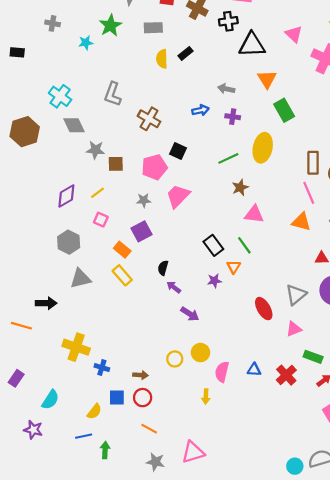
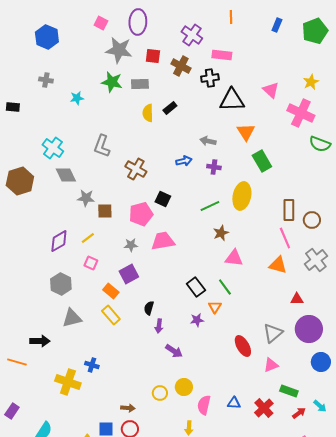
green star: (110, 26) -> (112, 82), moved, turned -30
pink trapezoid: (178, 196) -> (163, 241), turned 35
purple arrow: (174, 287) -> (159, 326), turned -120
blue cross: (102, 368) -> (92, 365), moved

